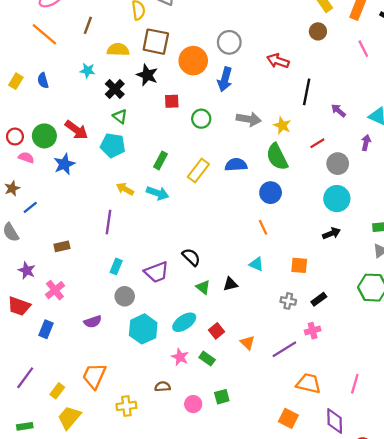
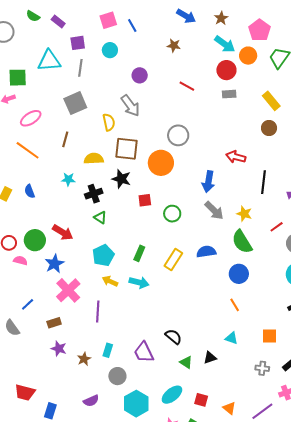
gray circle: (229, 42) -> (178, 135), moved
blue arrow: (225, 79) -> (208, 182), moved
black cross: (115, 89) -> (94, 194), turned 30
gray arrow: (249, 119) -> (214, 210), turned 40
cyan pentagon: (113, 145) -> (103, 255), moved, turned -30
brown star: (12, 188) -> (84, 359), moved
brown rectangle: (62, 246) -> (54, 323), moved
purple star: (27, 270) -> (59, 349), moved
purple trapezoid: (157, 272) -> (144, 352), turned 90
pink cross: (55, 290) -> (68, 290), moved, size x1.4
red square: (216, 331) -> (201, 400), turned -32

